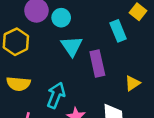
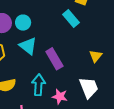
cyan triangle: (72, 46) -> (28, 46), moved
purple rectangle: (97, 63) -> (54, 59), moved

